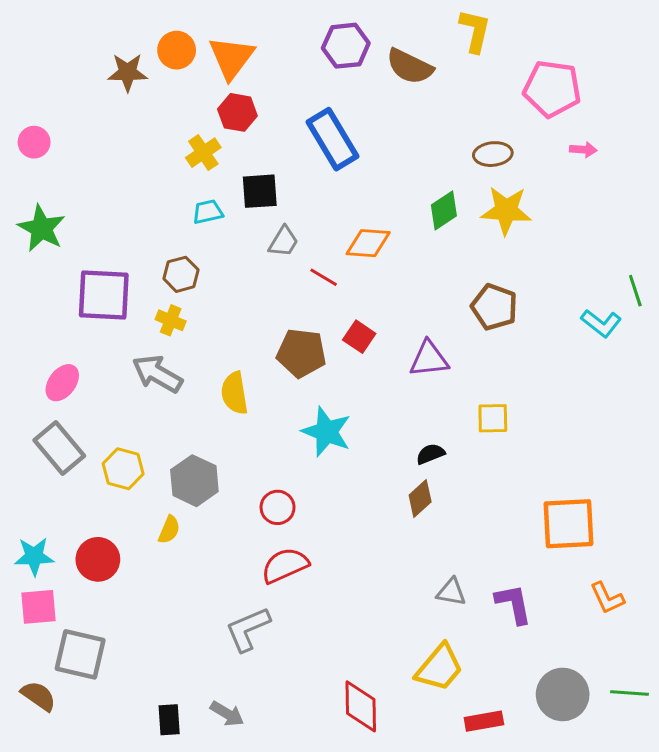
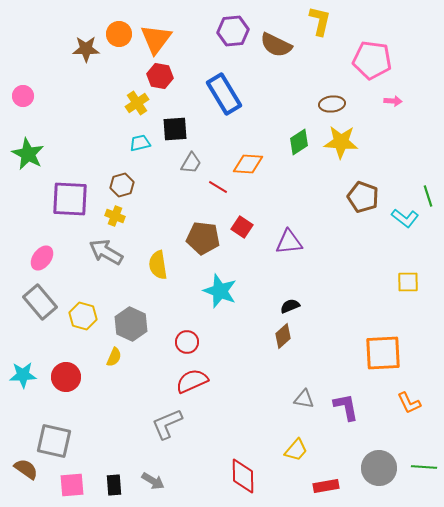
brown pentagon: (494, 307) -> (363, 197), moved
yellow square: (493, 418) -> (408, 282), moved
pink square: (38, 607) -> (72, 485), moved
yellow trapezoid: (439, 668) -> (296, 450), size x0.7

